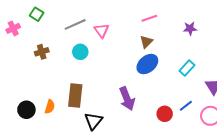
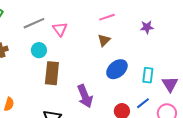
blue ellipse: (147, 64) -> (117, 69), moved
cyan rectangle: (187, 68) -> (148, 75), moved, turned -35
brown rectangle: (75, 96) -> (52, 73), moved

